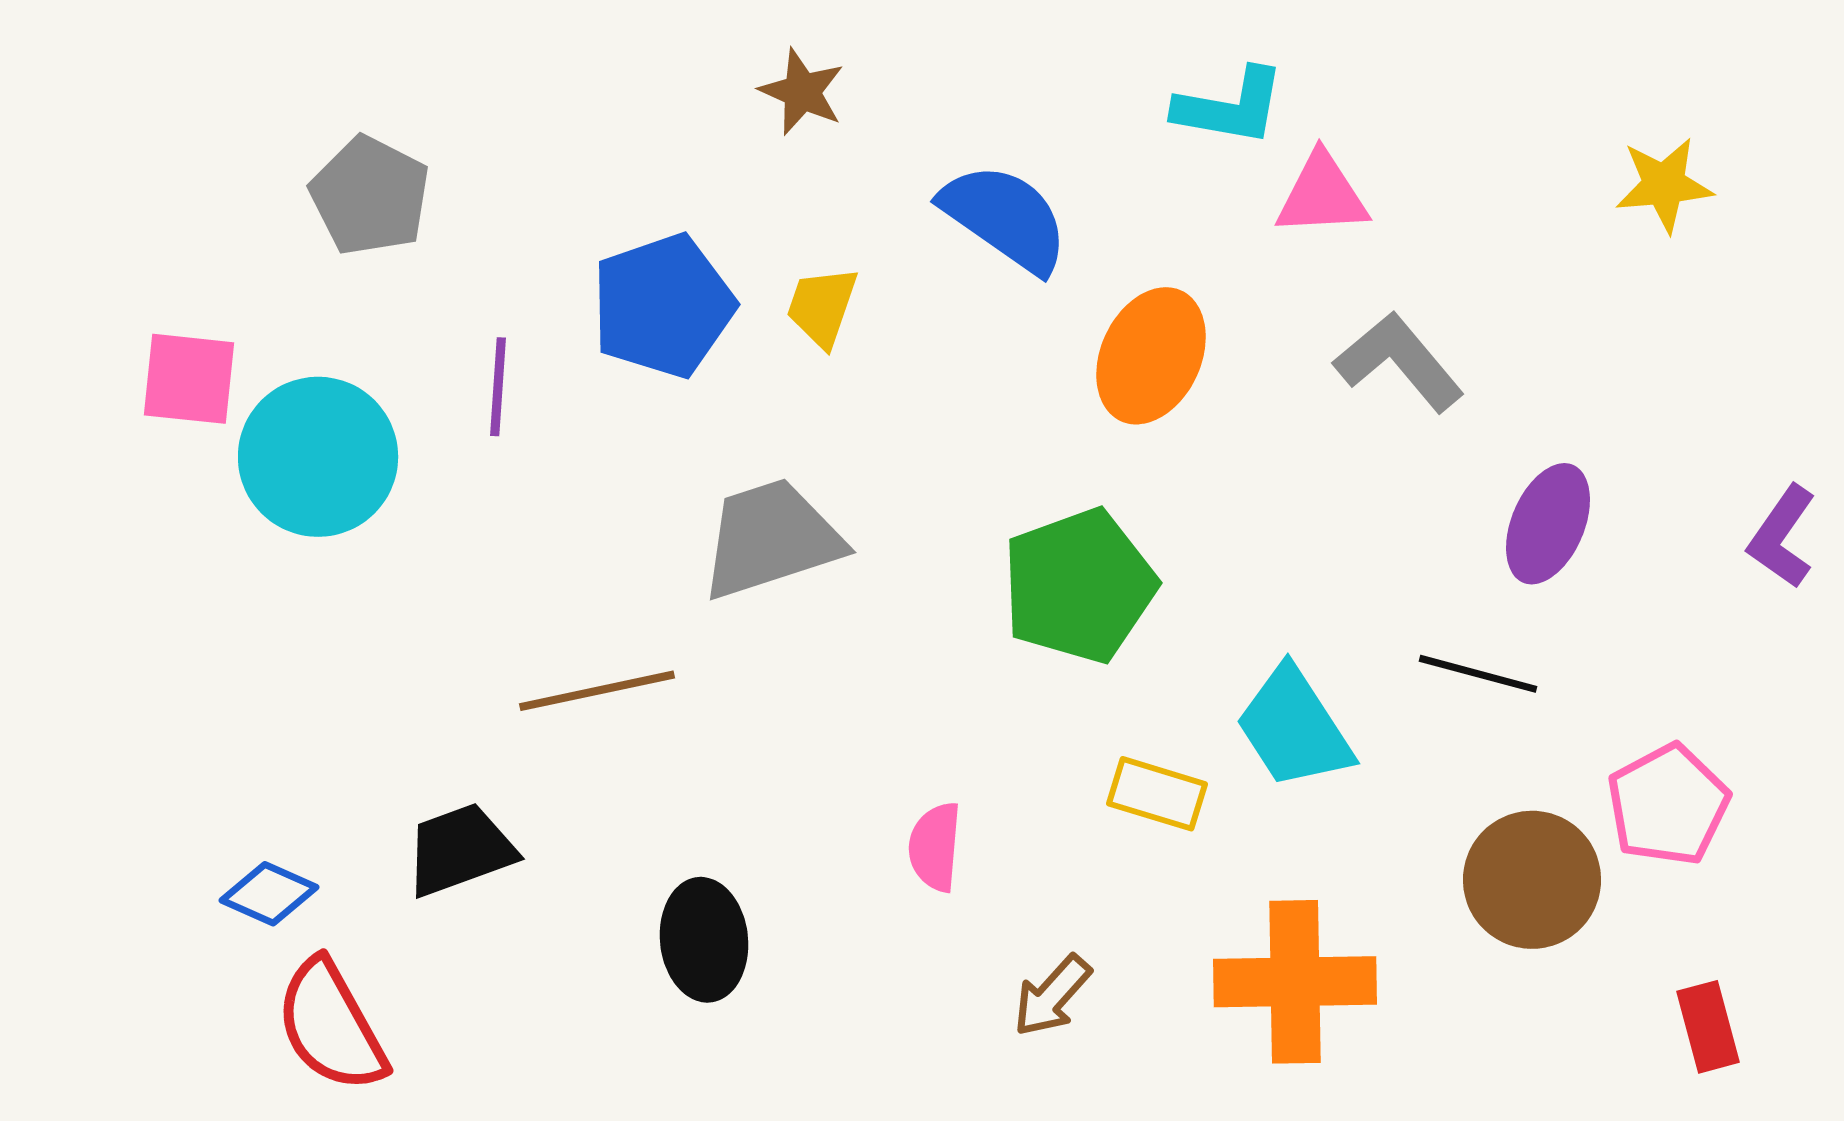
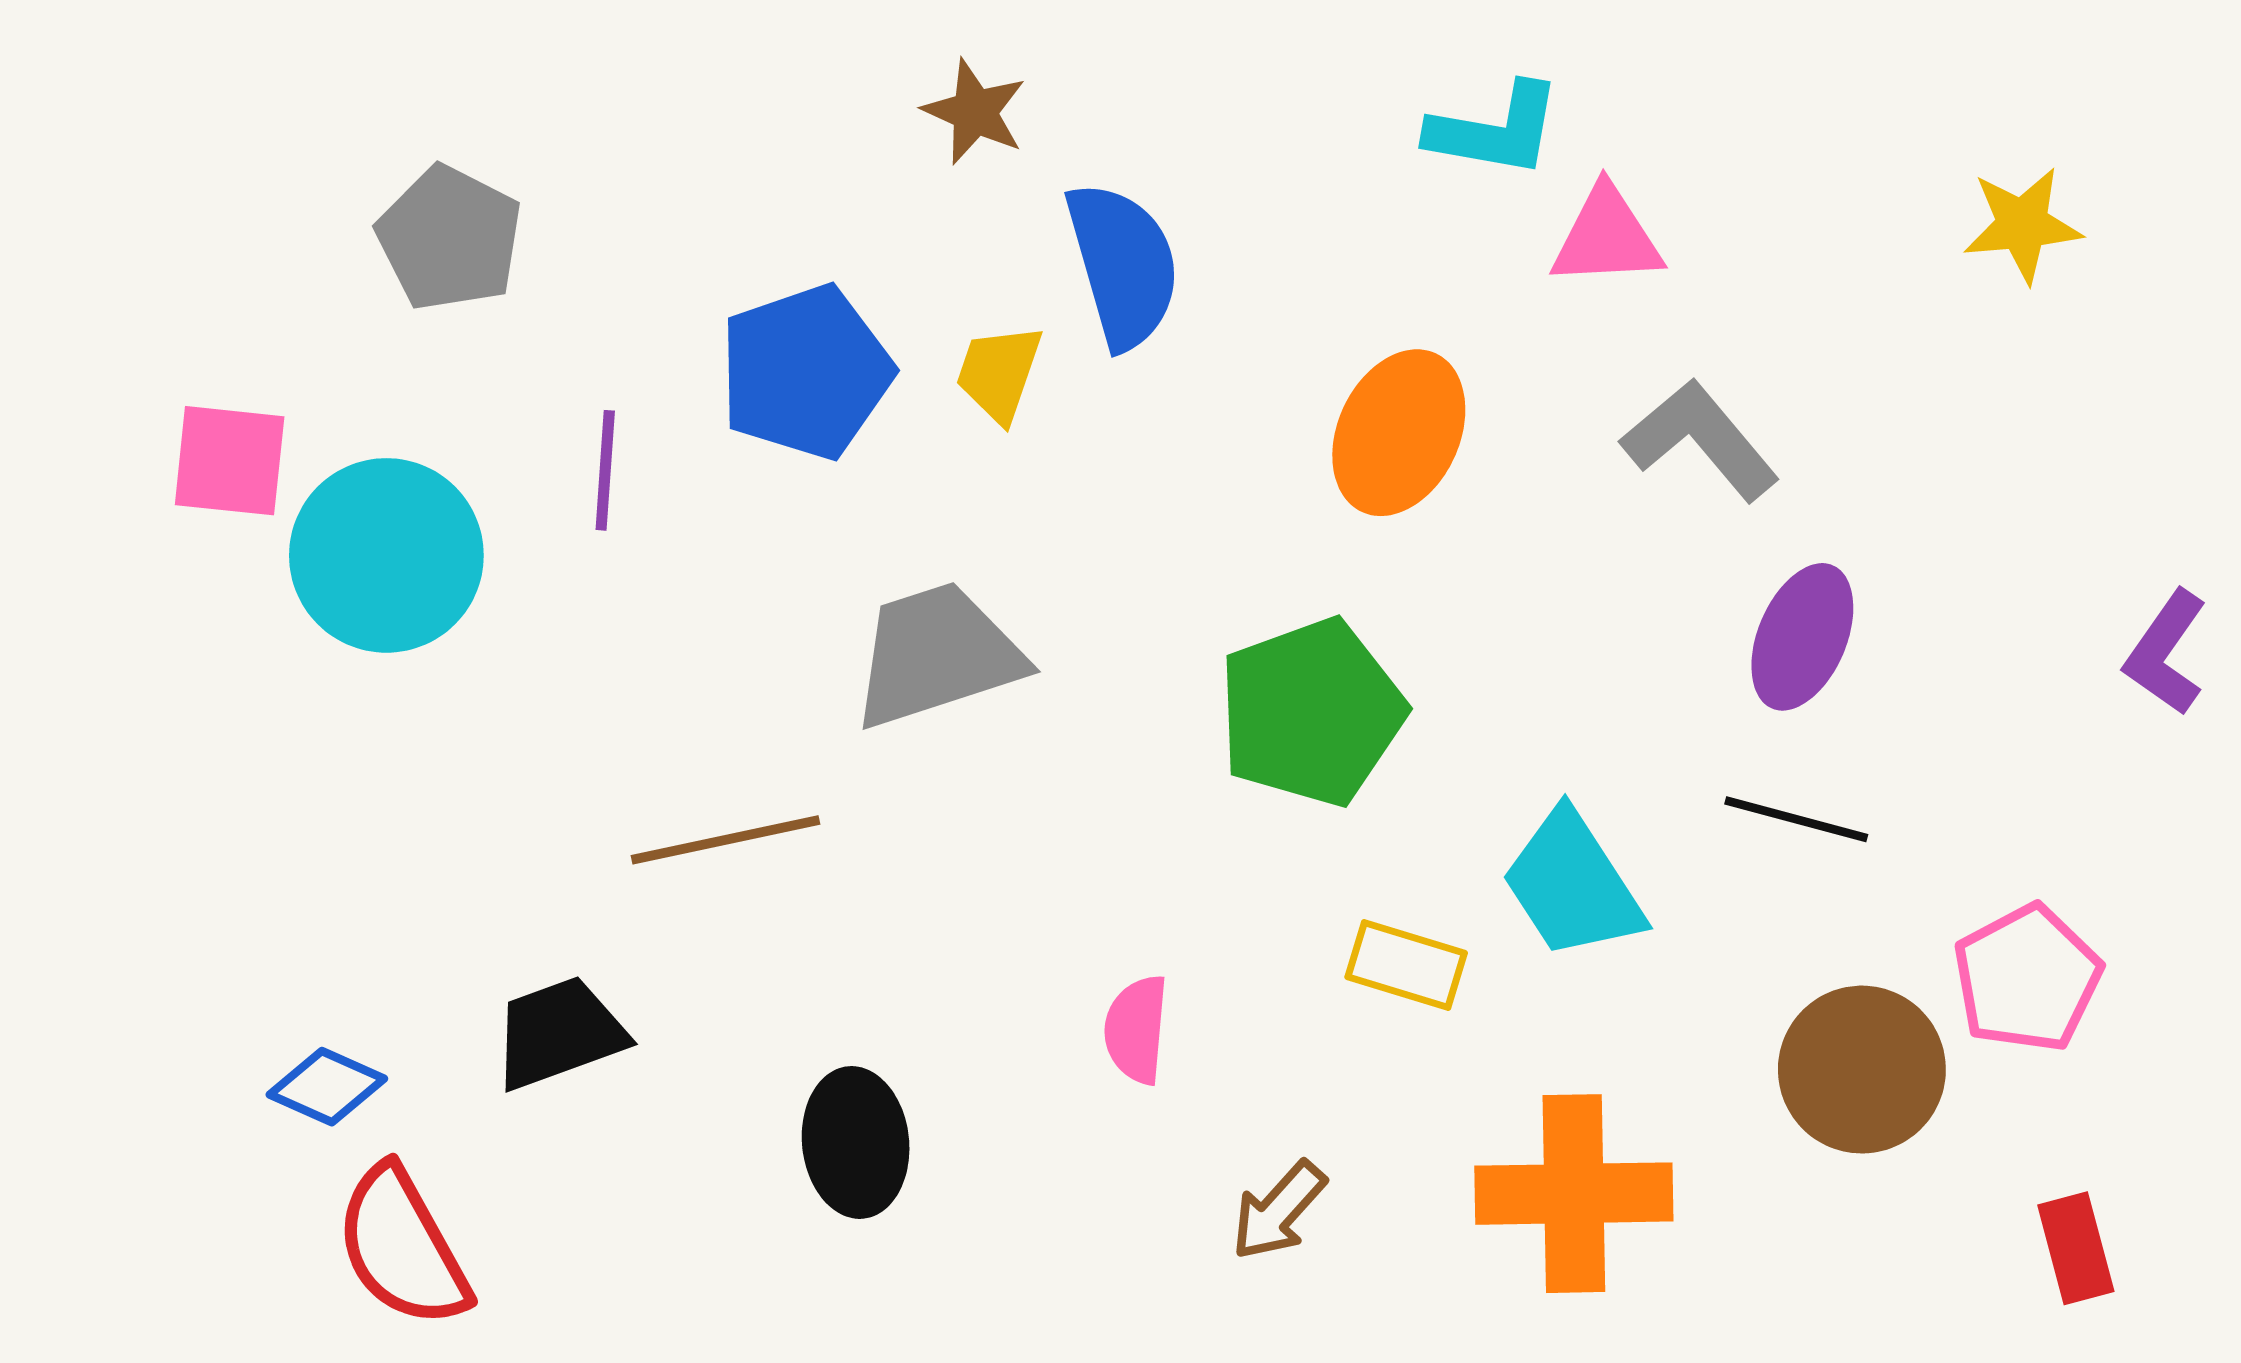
blue semicircle: (1005, 218) -> (1123, 265), moved, turned 39
purple ellipse: (1548, 524) -> (1802, 637), moved

